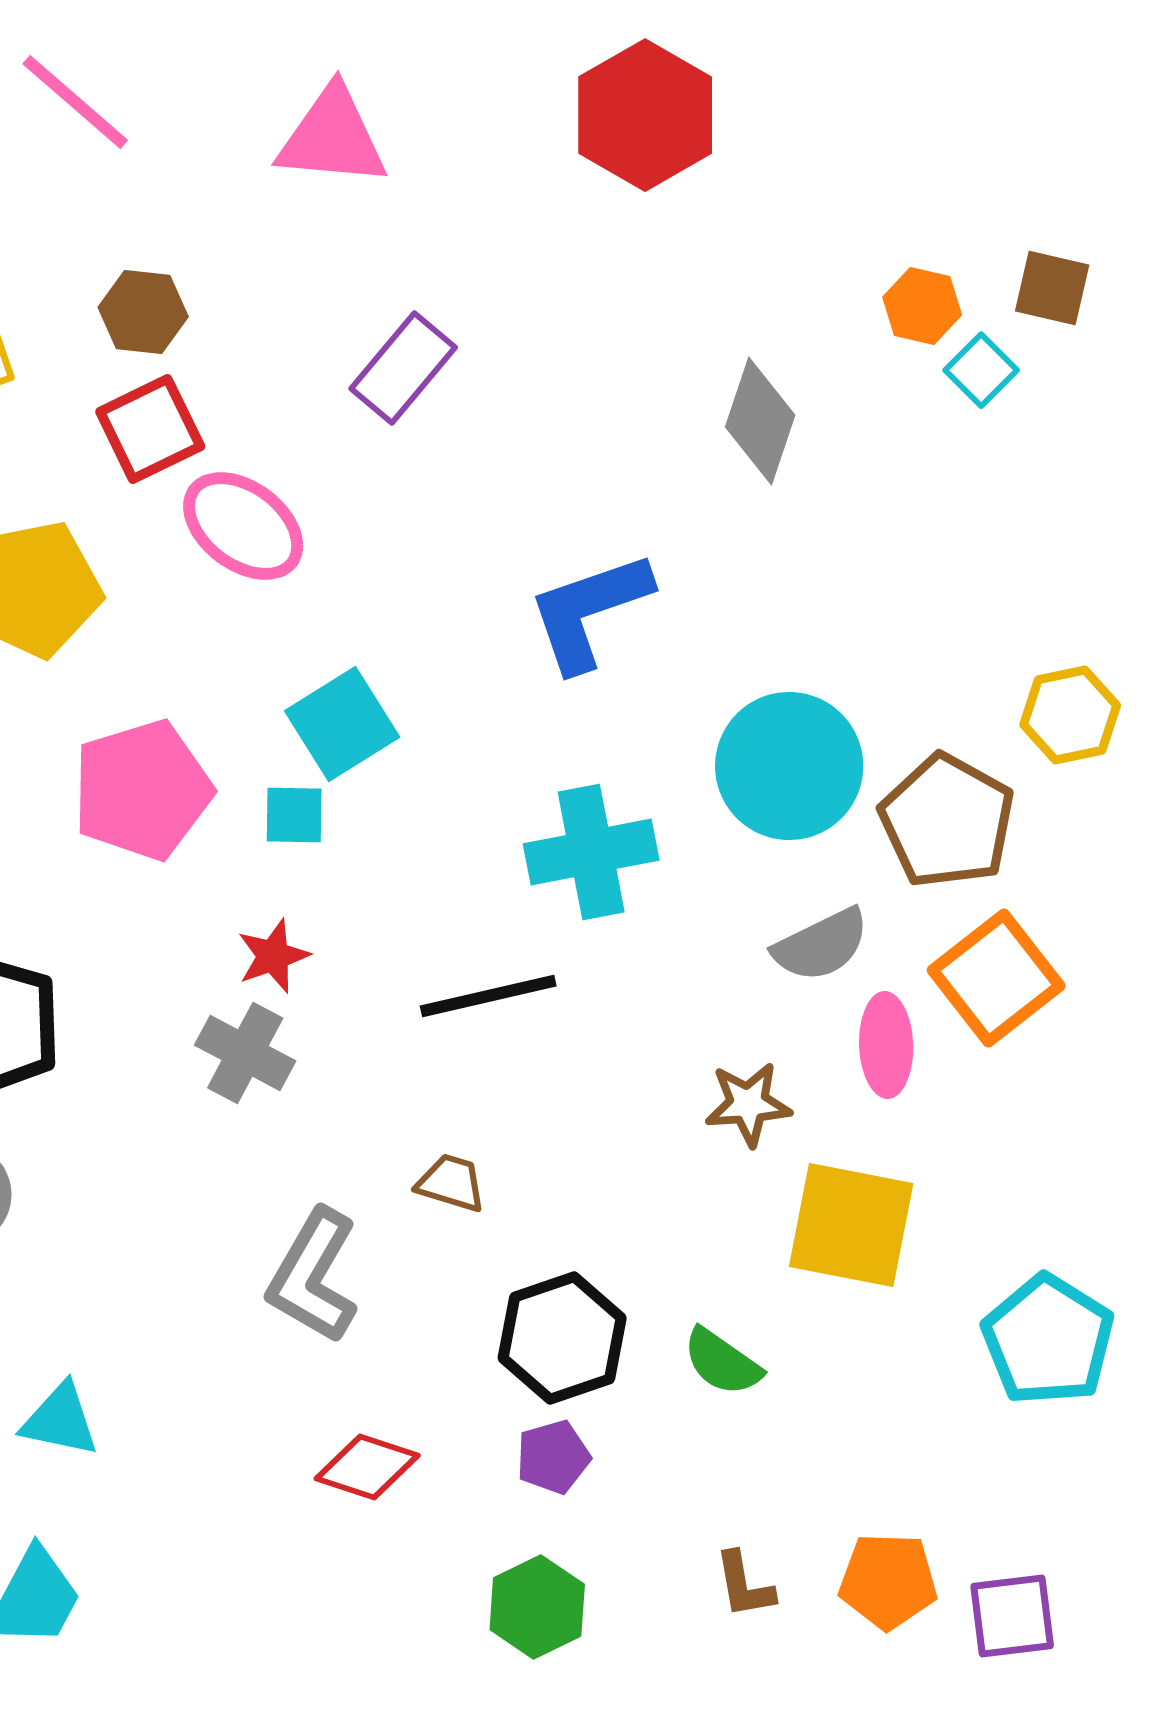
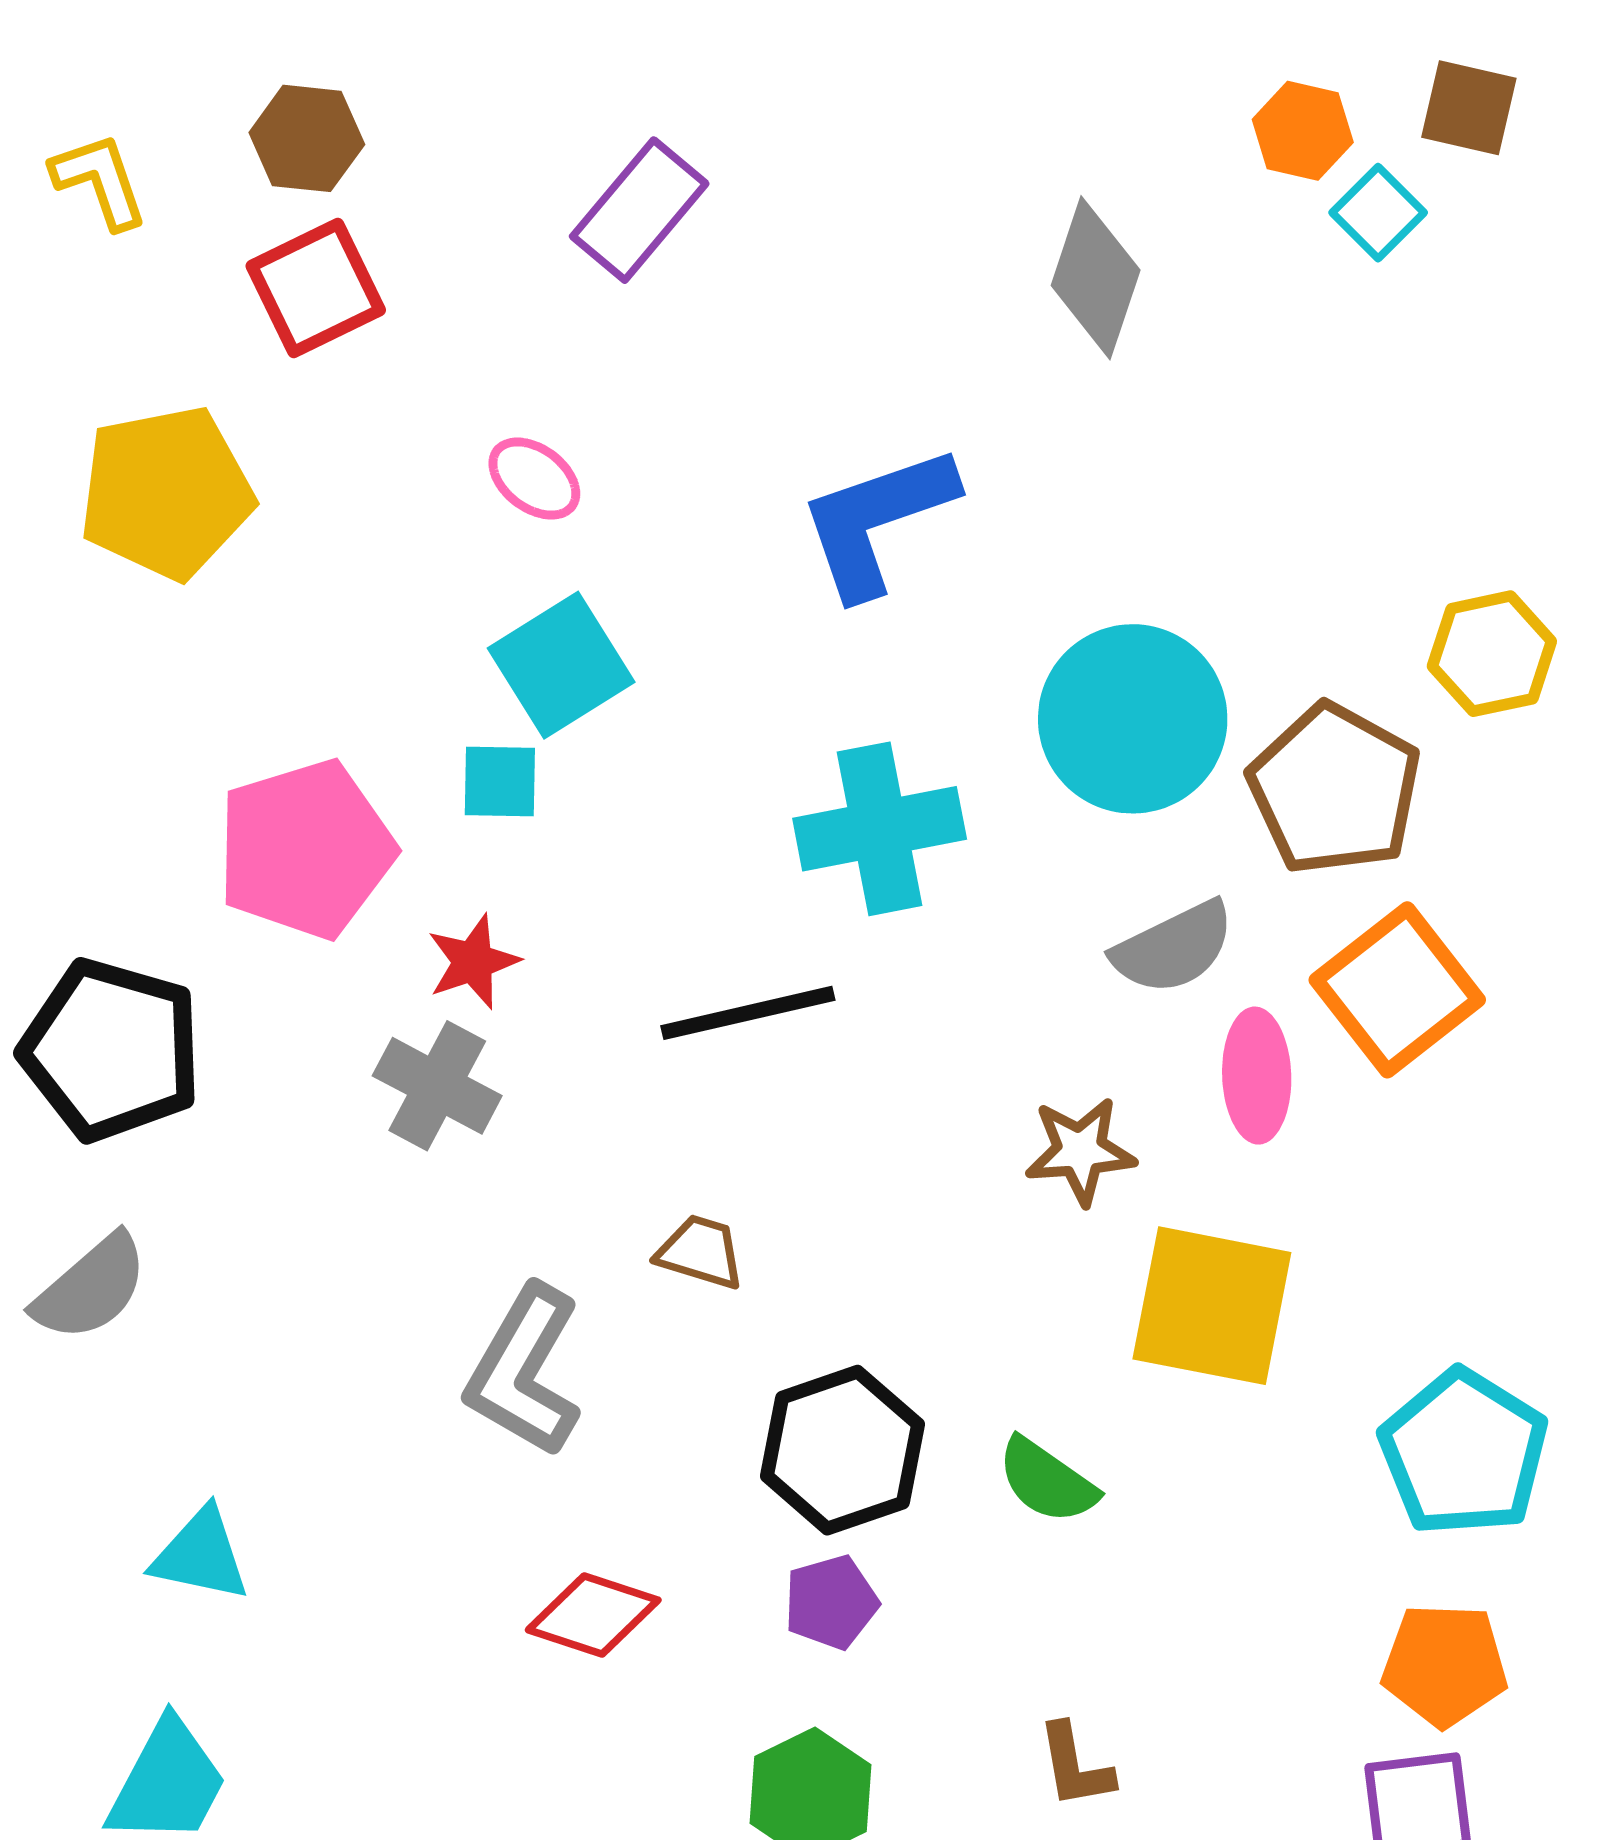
pink ellipse: (243, 526) -> (534, 479), moved, size x0.6
pink pentagon: (142, 790) -> (306, 849), moved
orange pentagon: (888, 1581) -> (1445, 1665), moved

